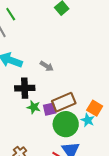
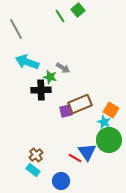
green line: (11, 14) -> (60, 16), moved
green star: (34, 107) -> (50, 77), moved
green circle: (66, 124) -> (109, 140), moved

